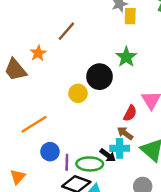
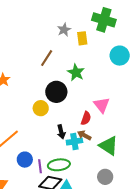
yellow rectangle: (130, 16) -> (82, 38), moved
brown line: (66, 31) -> (47, 58), moved
cyan cross: (120, 148) -> (74, 141), moved
black arrow: (108, 155) -> (61, 132), moved, turned 48

